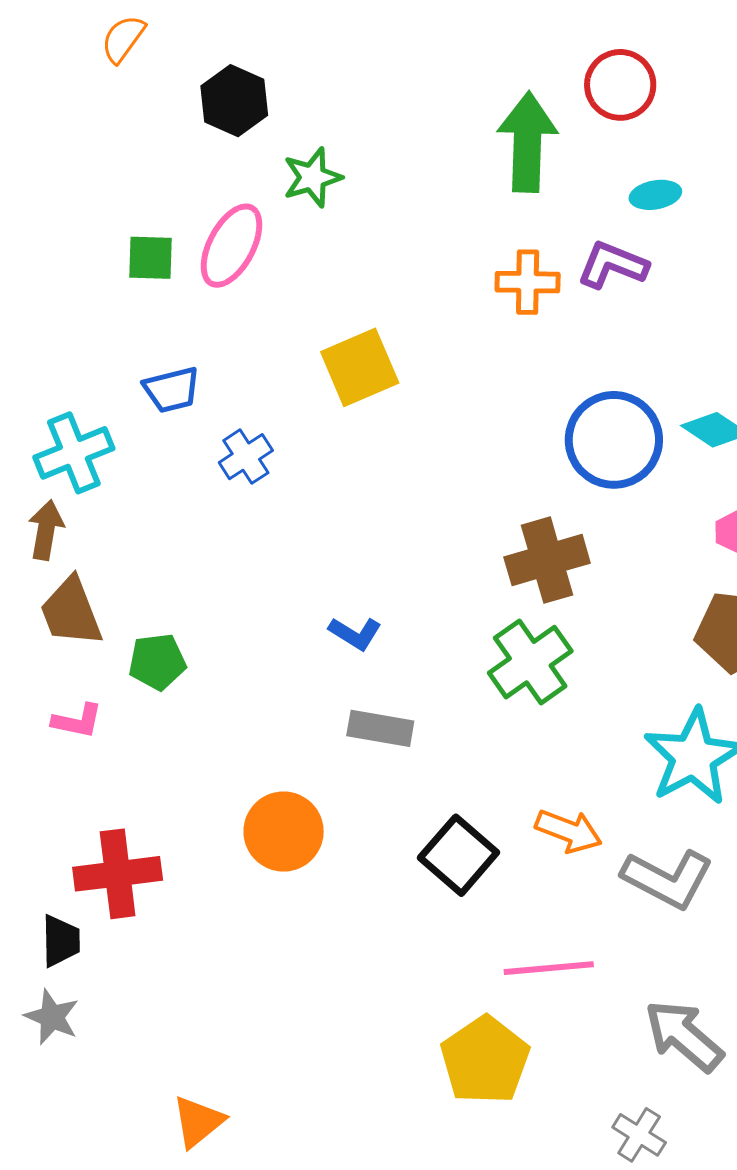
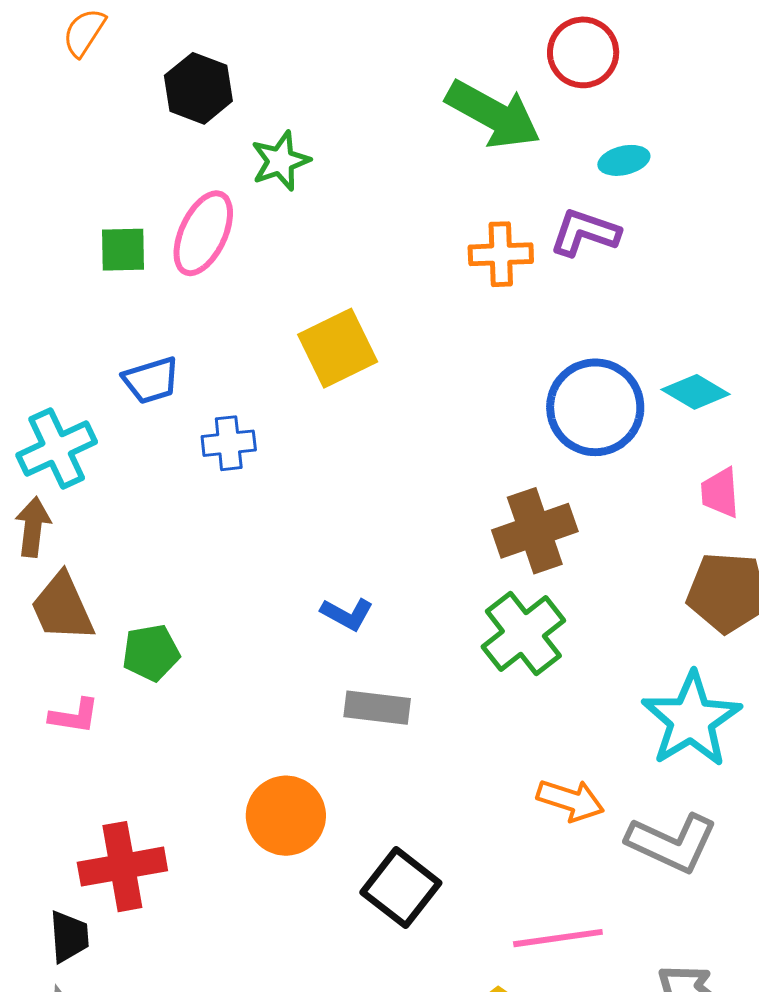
green arrow: (527, 142) -> (493, 114), turned 120
blue cross: (246, 457) -> (229, 443), turned 30
black square: (459, 855) -> (401, 888), moved

